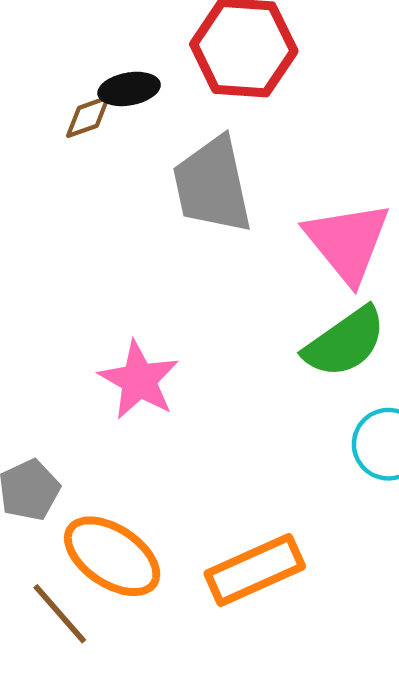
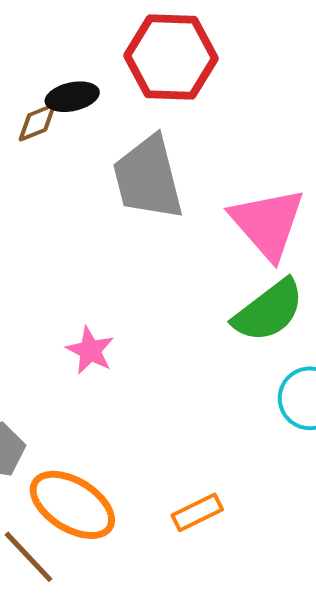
pink star: (139, 380) -> (90, 350), size x0.7
orange rectangle: (255, 570) -> (197, 512), size x0.6

